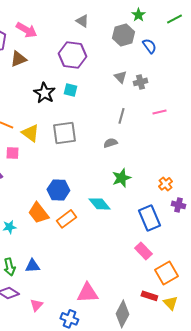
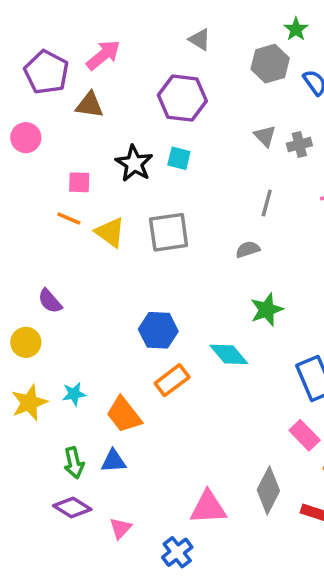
pink arrow: (26, 30) -> (103, 55), turned -70
brown triangle: (18, 59) -> (89, 105), turned 30
pink square: (12, 153) -> (79, 182), moved
orange trapezoid: (38, 213) -> (124, 415), moved
gray diamond: (122, 314) -> (268, 490), moved
blue cross: (69, 319) -> (177, 552), turned 30

